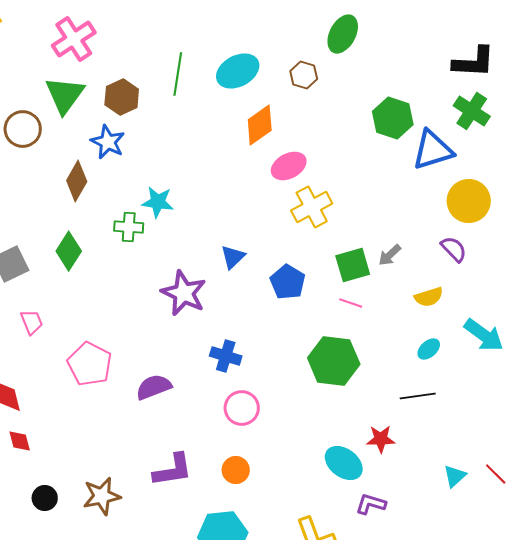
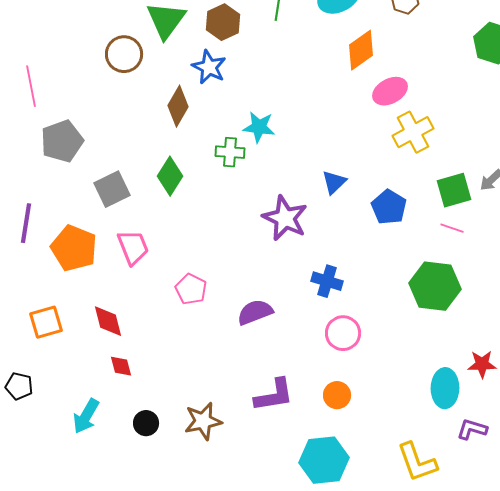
pink trapezoid: (32, 322) -> (133, 247), size x1.4
pink pentagon: (90, 364) -> (191, 289), size x0.7
cyan ellipse: (344, 463) -> (445, 388), turned 54

